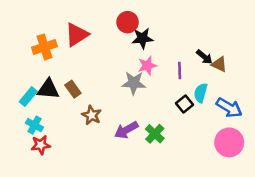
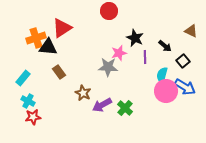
red circle: (128, 22) -> (109, 11), moved
black star: (142, 38) -> (135, 38), moved, turned 30
brown triangle: (219, 64) -> (191, 31), moved
black triangle: (48, 89) -> (48, 47), moved
black square: (185, 104) -> (183, 61), moved
brown star: (92, 115) -> (83, 93), moved
pink circle: (229, 142) -> (166, 91), moved

